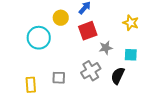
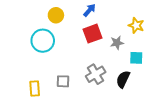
yellow circle: (61, 18) -> (56, 15), moved
gray star: (106, 48) -> (117, 43), moved

